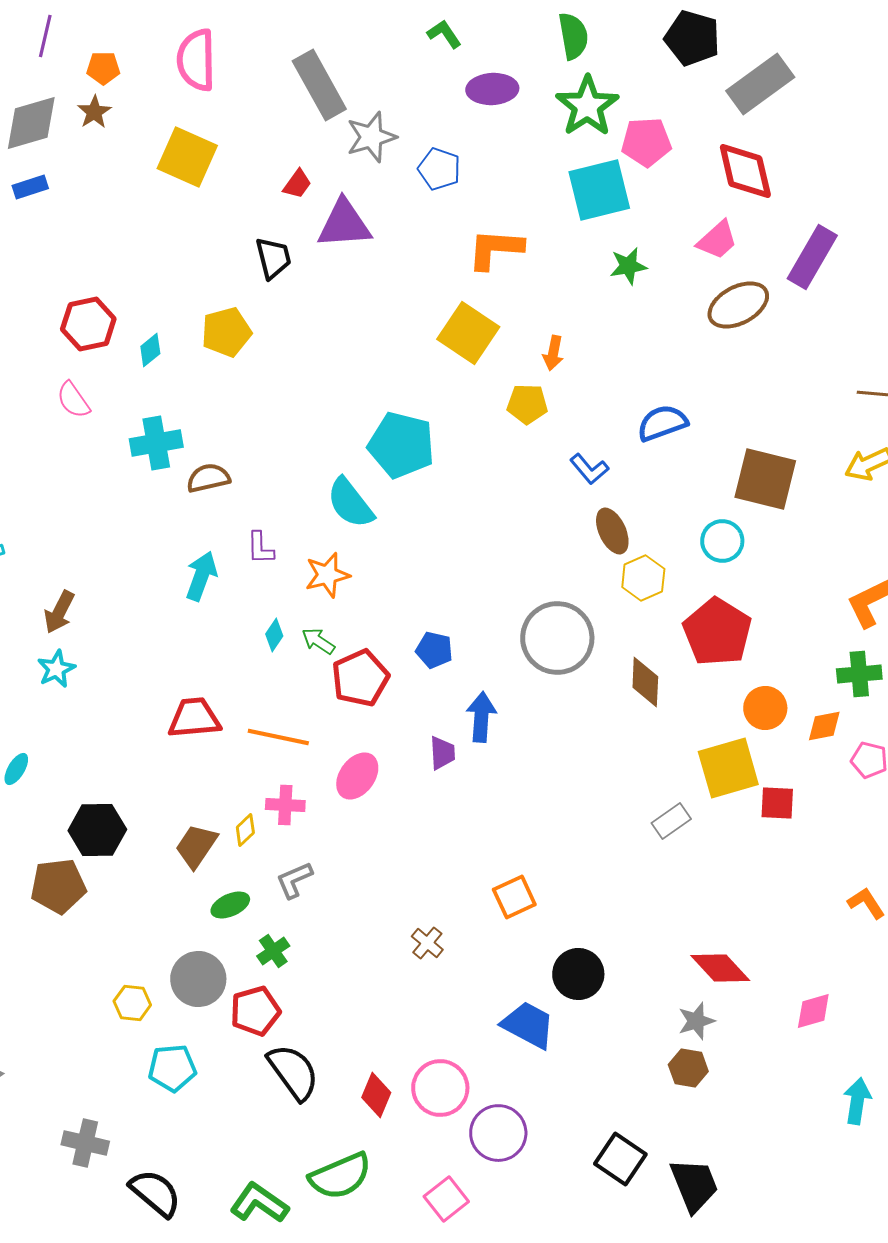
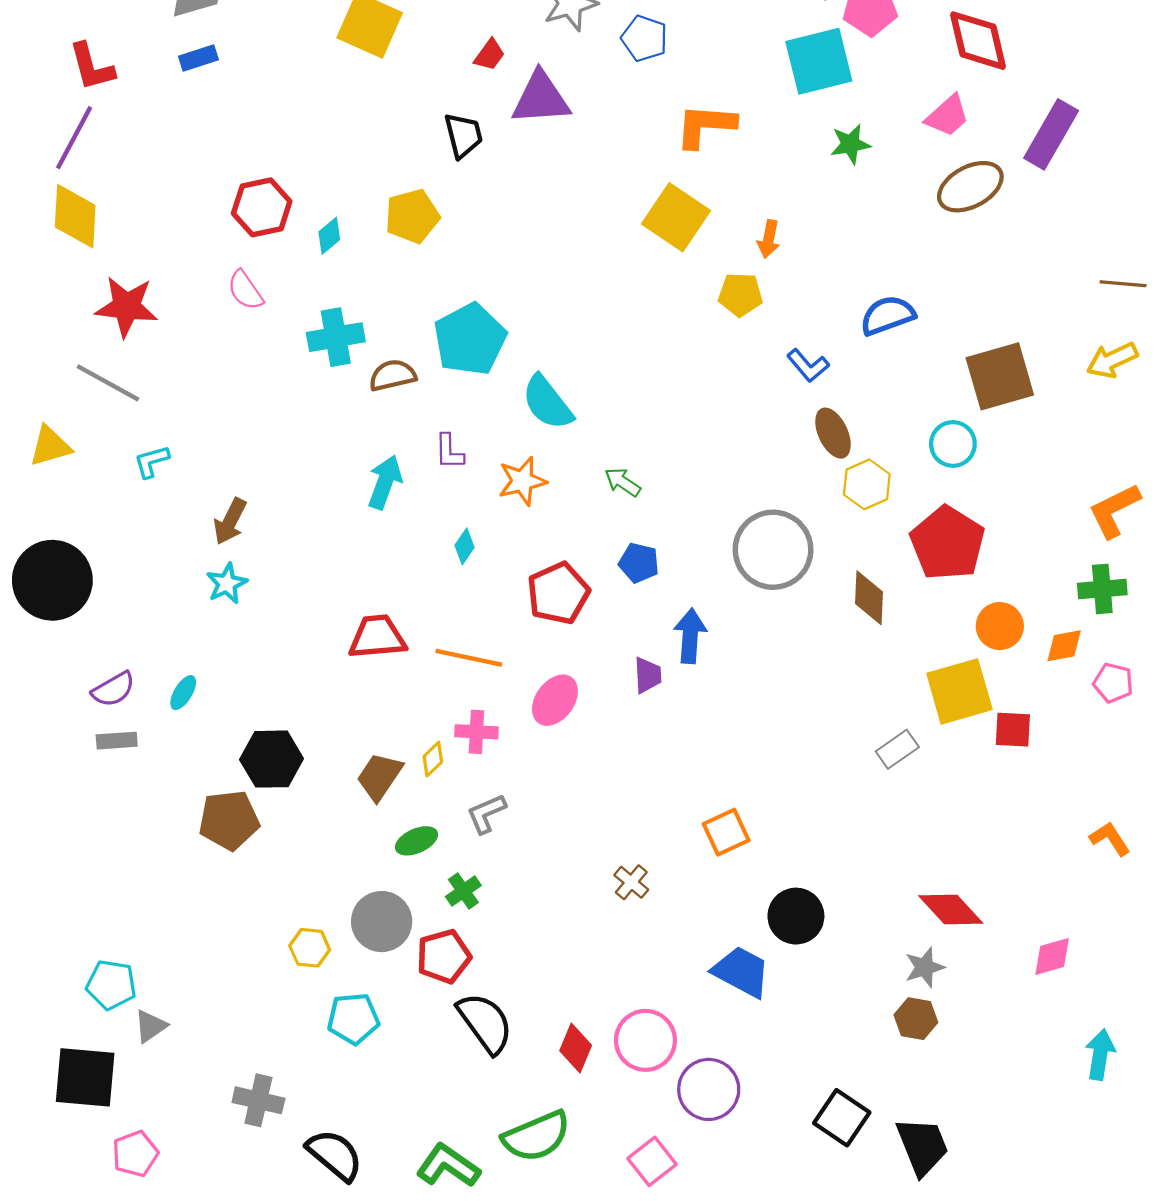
cyan pentagon: (401, 445) -> (470, 339), moved, turned 30
brown square: (765, 479) -> (1000, 376), turned -30
green arrow: (318, 641) -> (623, 482), moved

